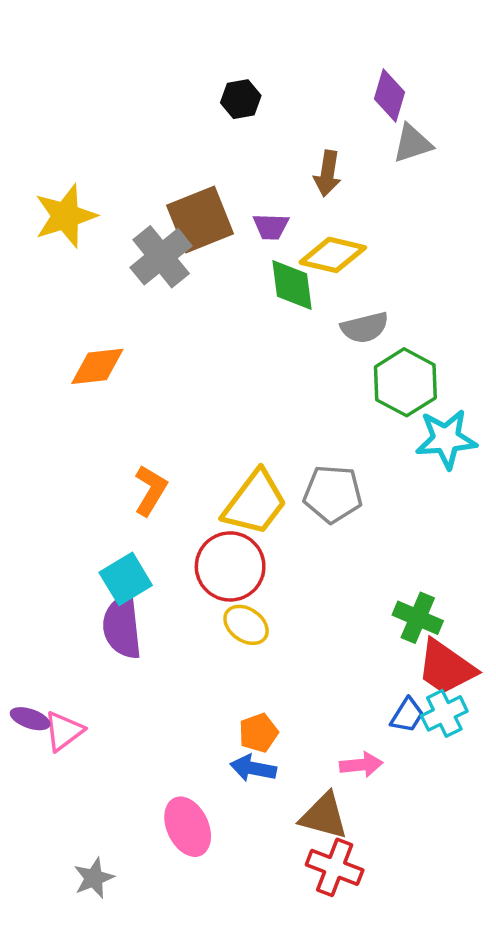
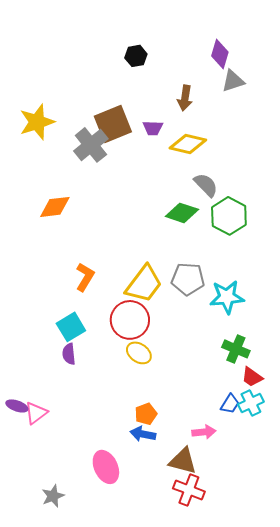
green diamond: (292, 285) -> (182, 213), moved, turned -64
gray semicircle: (365, 327) -> (206, 185), turned -120
cyan star: (446, 439) -> (227, 297), moved
purple semicircle: (122, 627) -> (69, 354), size x0.6
red trapezoid: (446, 667) -> (252, 377), size x0.6

